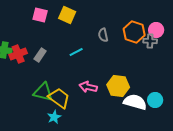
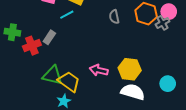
gray cross: (150, 41) -> (163, 23), turned -32
cyan line: (76, 52) -> (67, 15), moved
red cross: (18, 54) -> (32, 46), moved
white semicircle: (135, 102) -> (133, 92), moved

